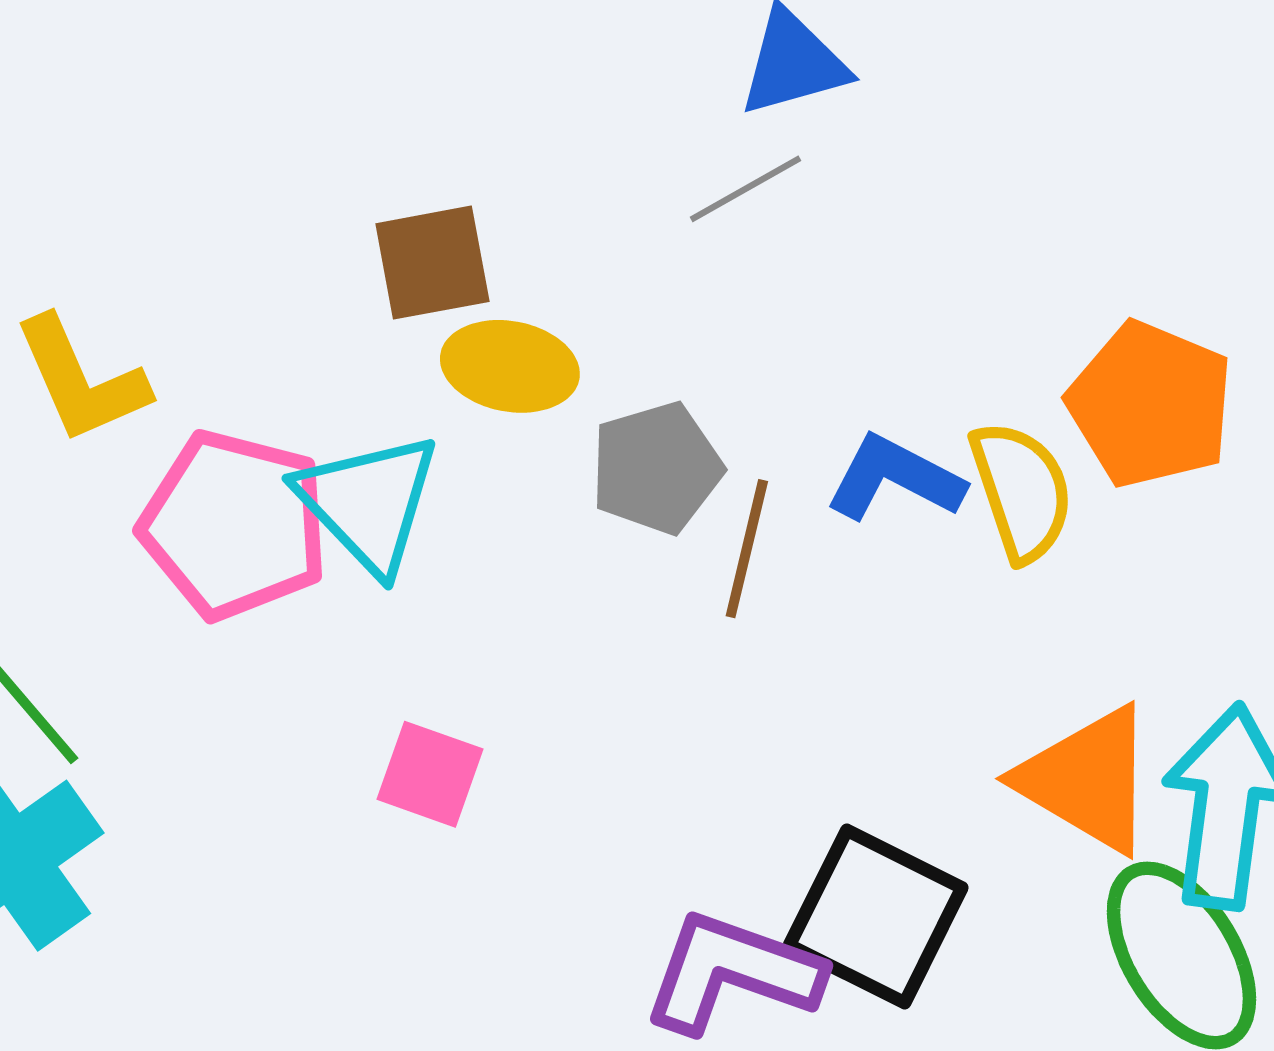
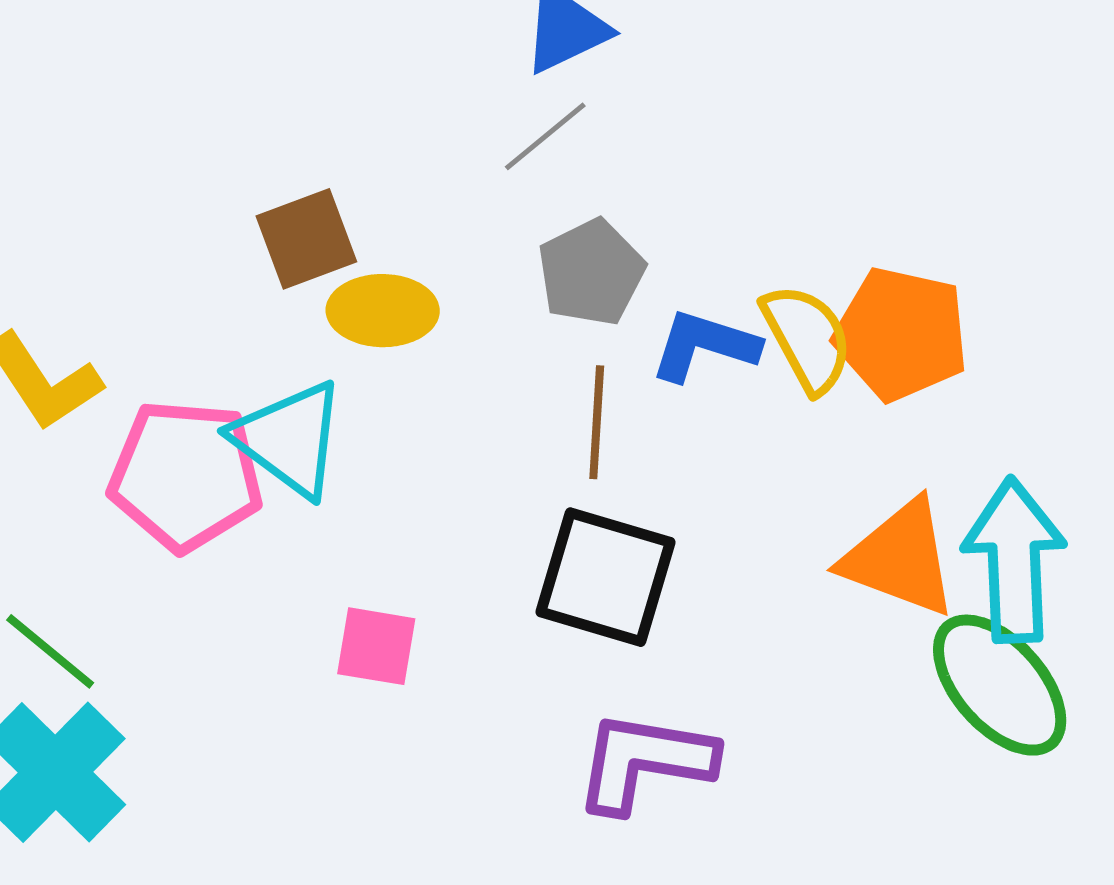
orange pentagon: (1150, 405) -> (901, 334), moved
gray pentagon: (656, 468) -> (591, 272), moved
black square: (876, 916) -> (605, 577), moved

